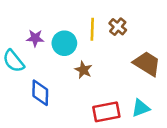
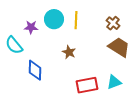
brown cross: (118, 27) -> (113, 23), moved
cyan circle: (64, 43) -> (54, 19), moved

